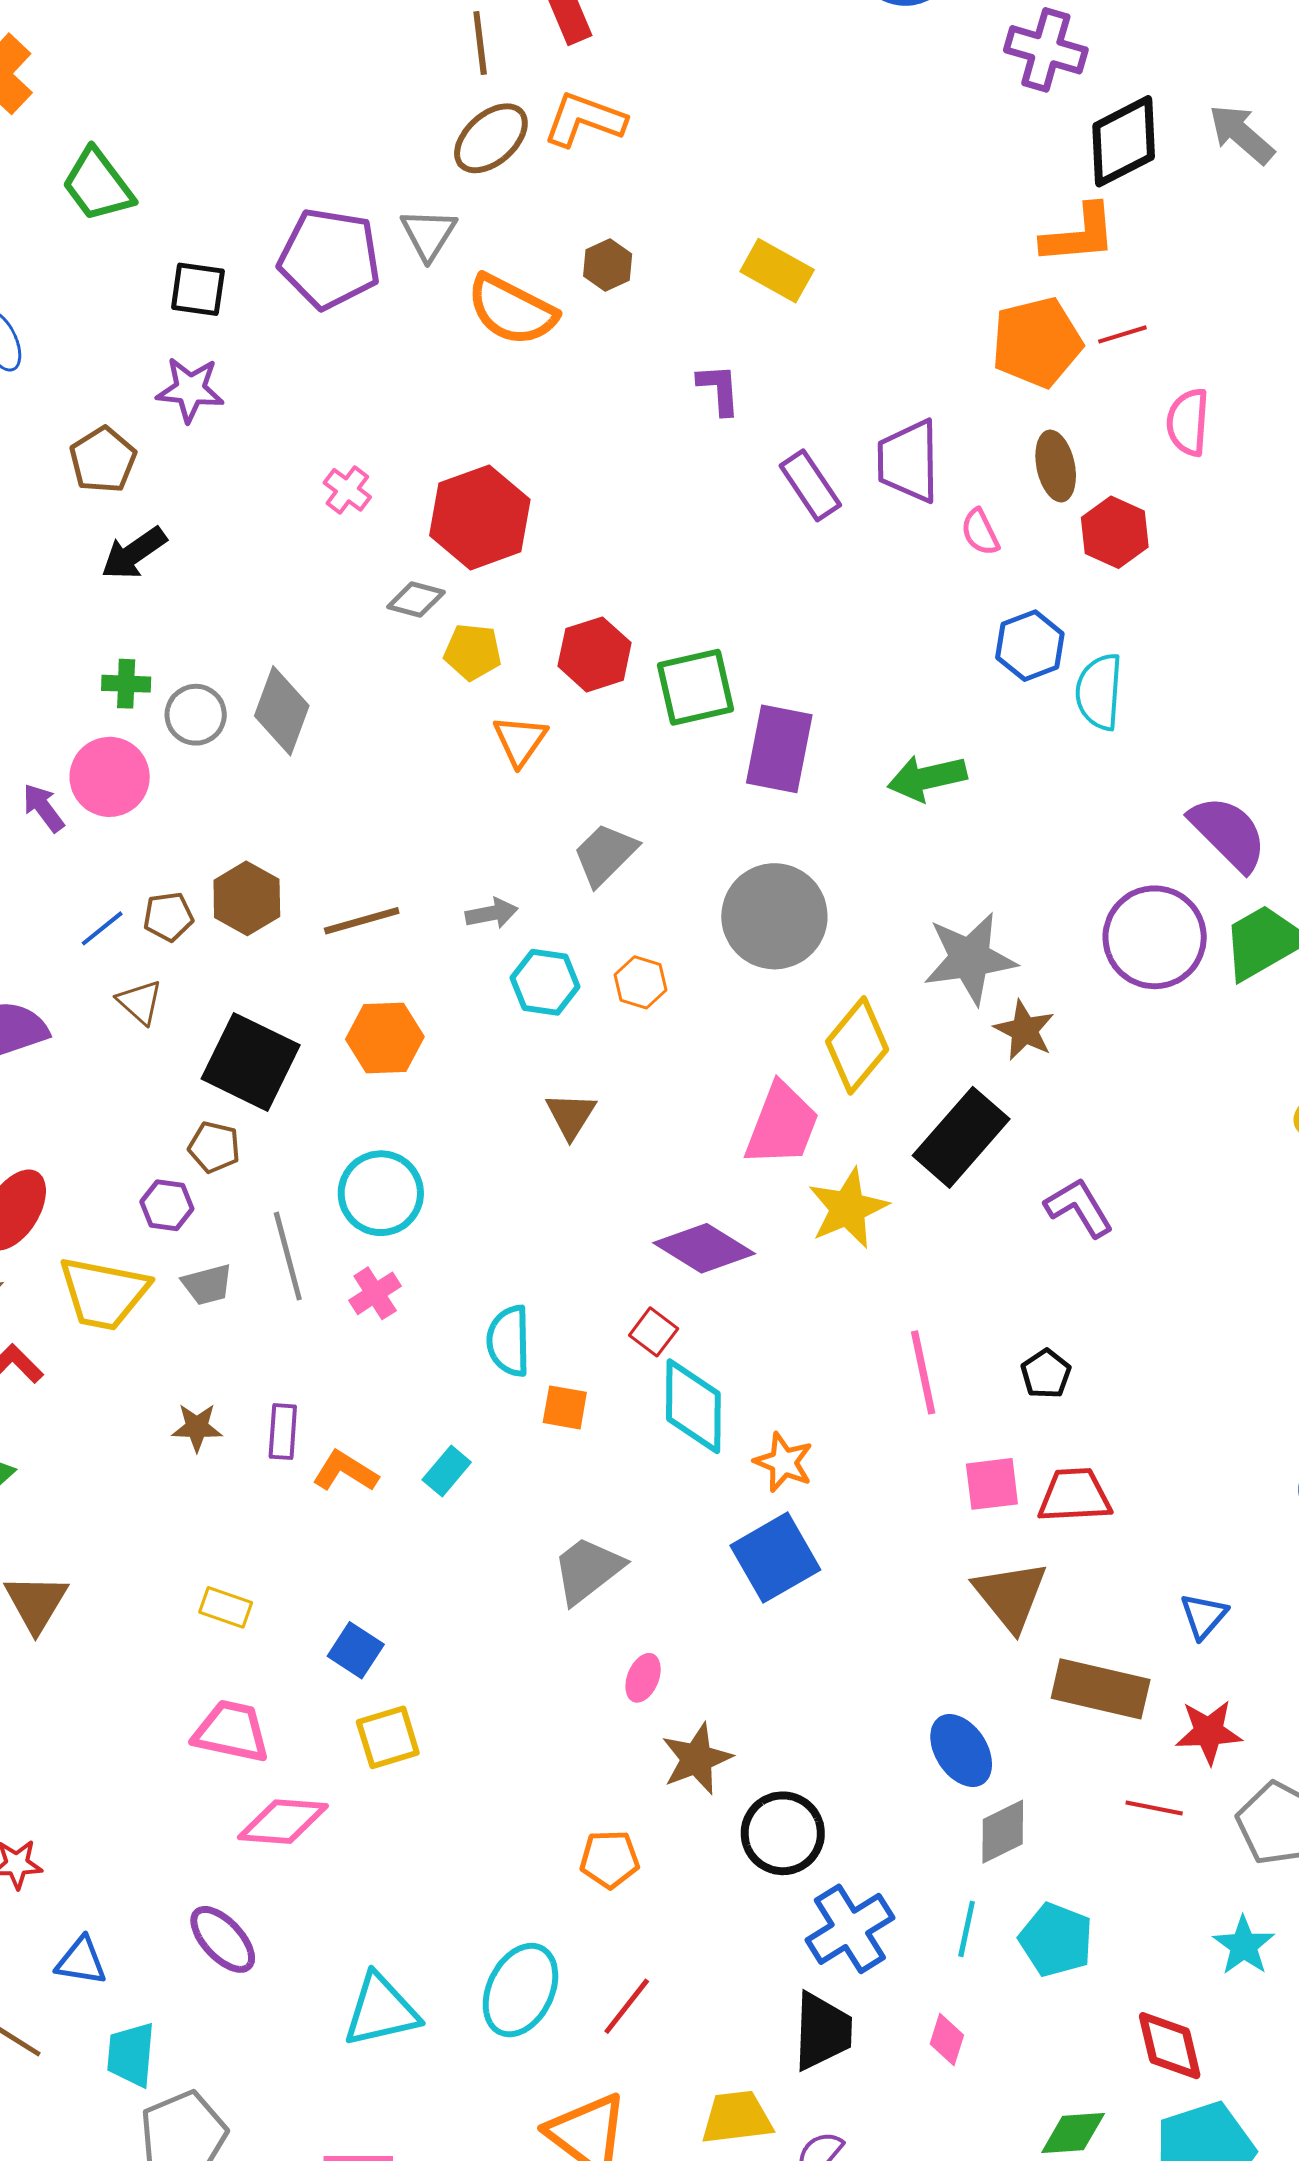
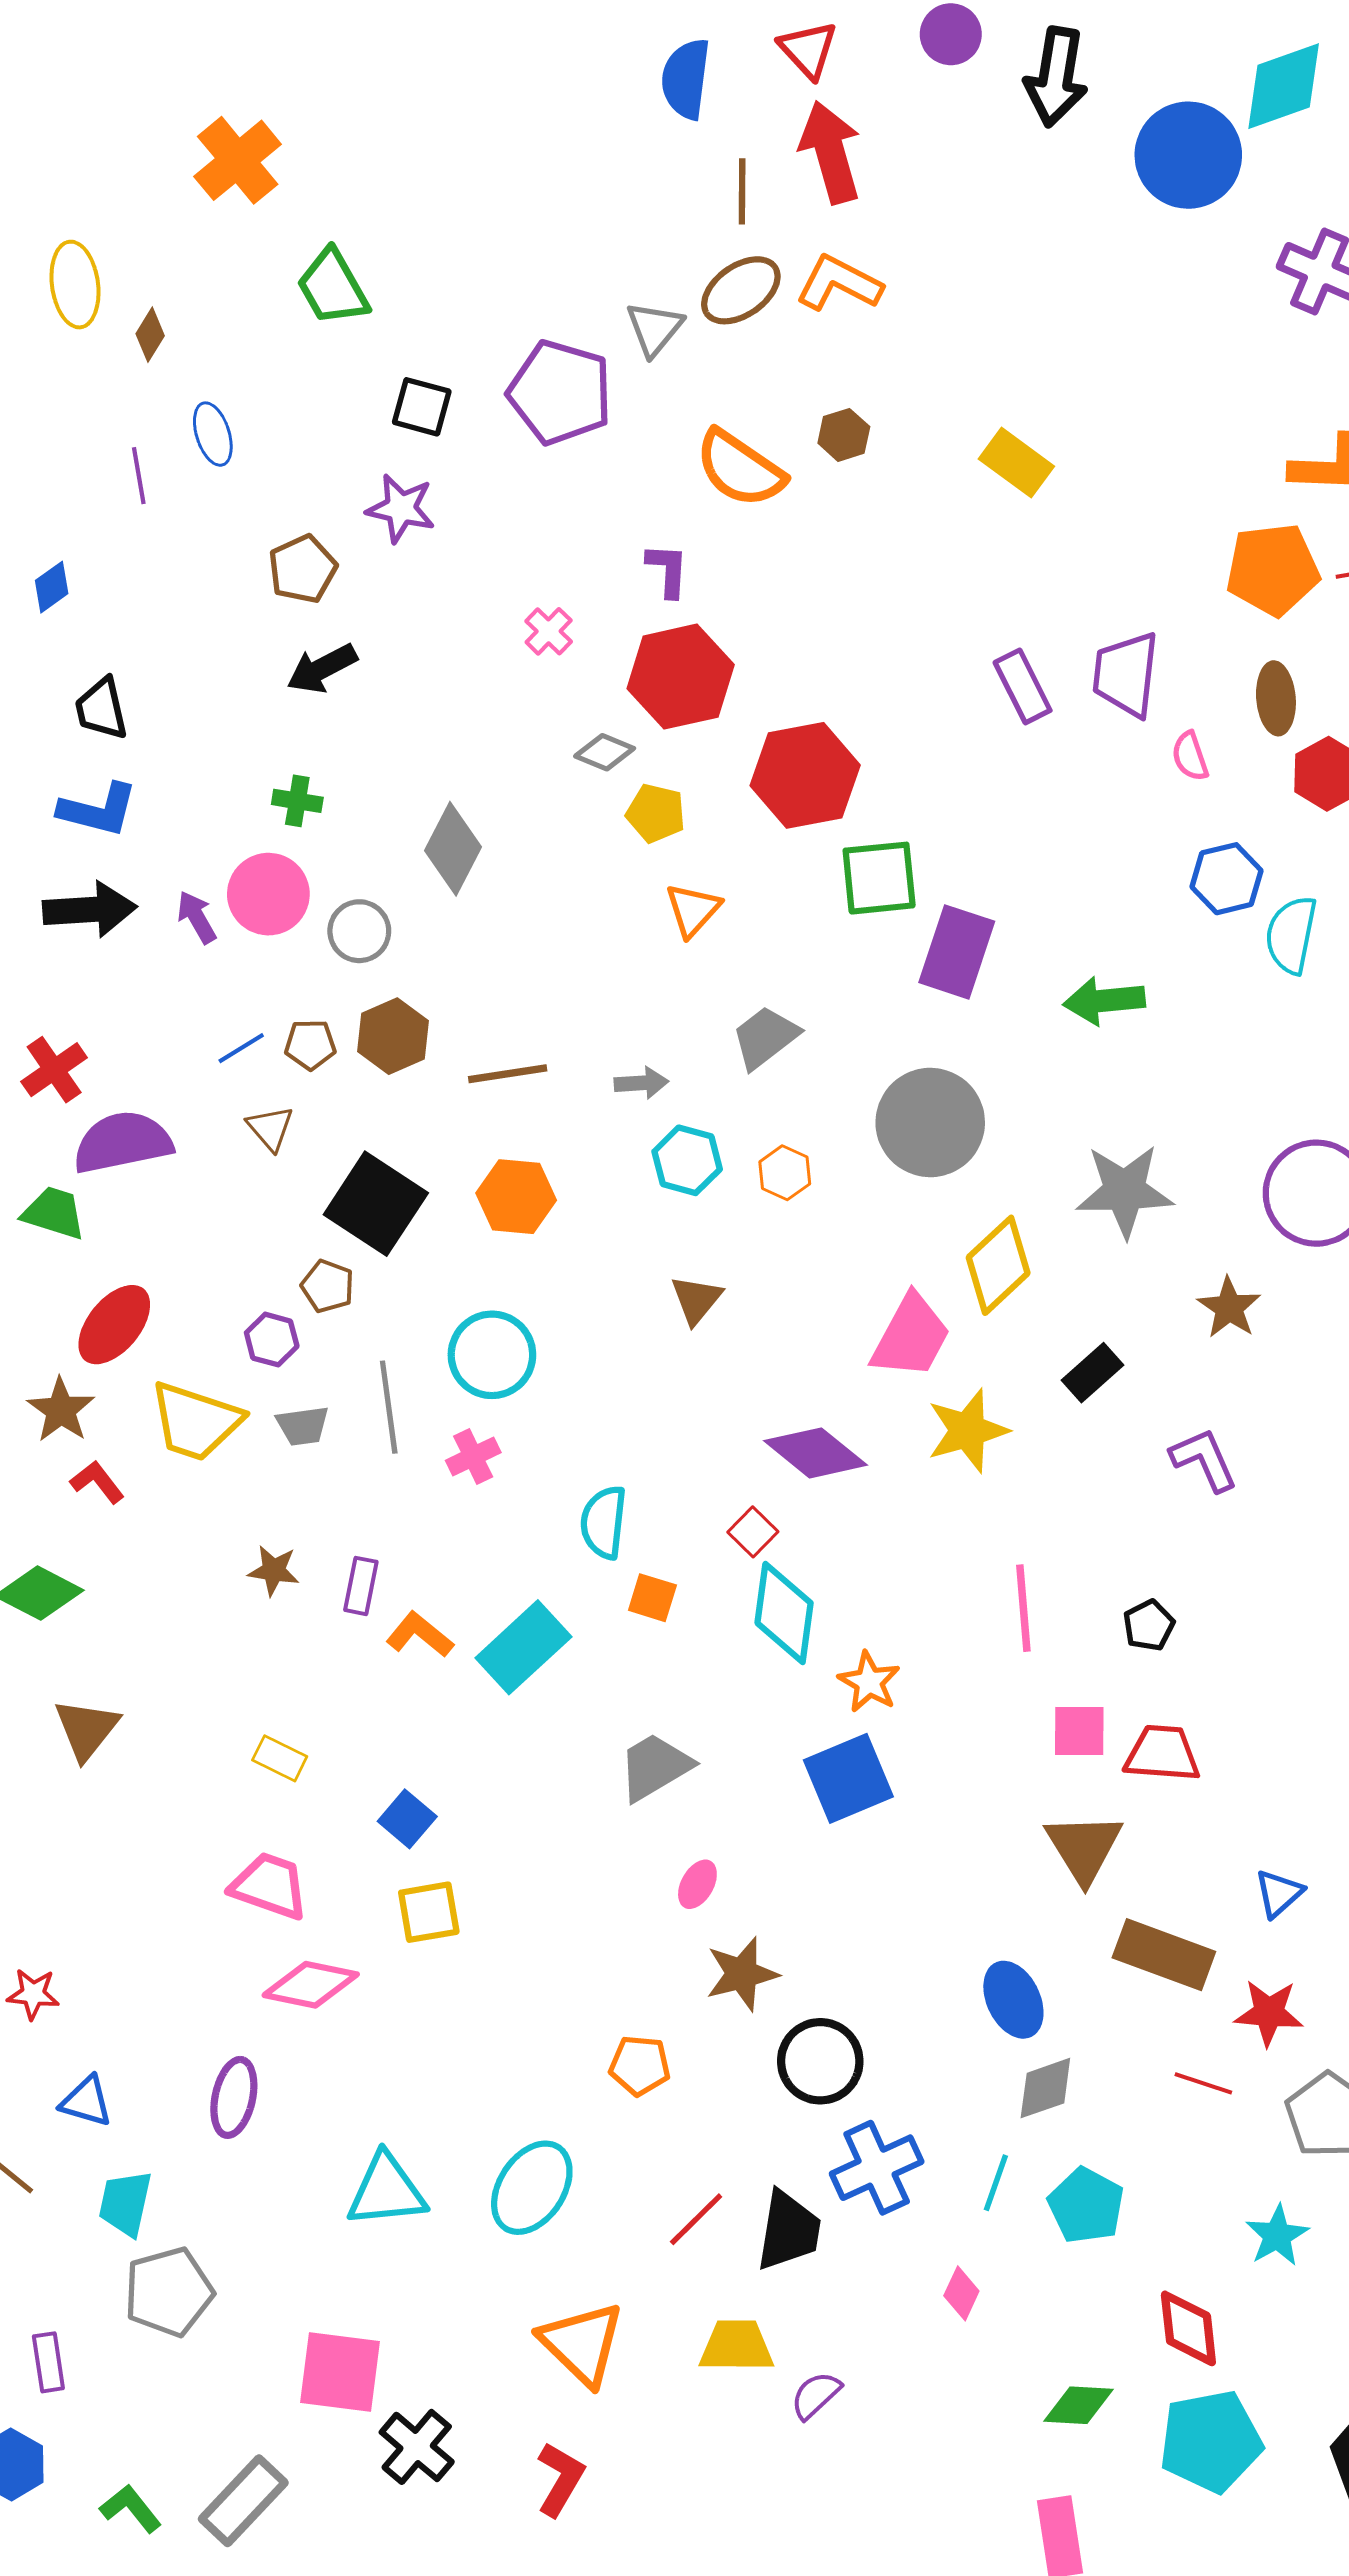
gray triangle: (428, 234) -> (654, 329), moved
purple L-shape: (719, 389) -> (668, 570), moved
red hexagon: (595, 654) -> (805, 775), moved, size x1.4
gray circle: (196, 715) -> (359, 931), moved
brown star: (1024, 1030) -> (1229, 1308), moved
black rectangle: (961, 1137) -> (1093, 1373), size x0.6
cyan rectangle: (447, 1471) -> (523, 1647), size x1.8
purple ellipse: (223, 1939) -> (234, 2097), turned 48
red line: (627, 2006) -> (696, 2219), moved
black trapezoid: (822, 2031) -> (789, 2231), moved

